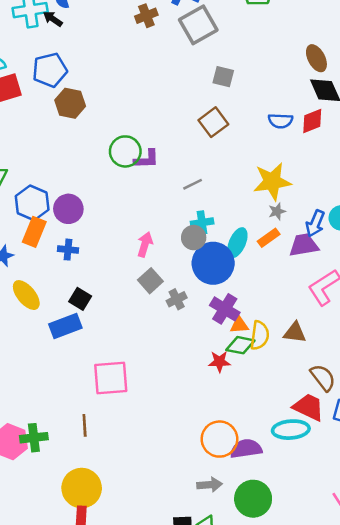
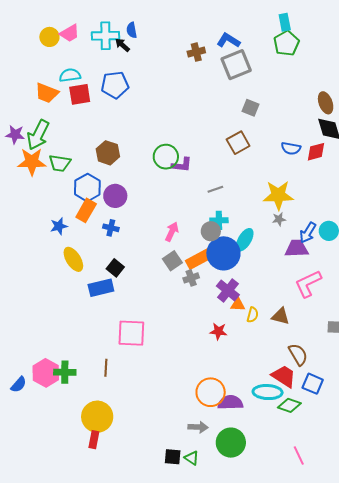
brown hexagon: (70, 103) -> (108, 153), moved
orange rectangle: (269, 238) -> (200, 258), moved, size x1.6
yellow semicircle: (260, 335) -> (253, 315), size x0.7
green diamond: (240, 345) -> (289, 405), moved

